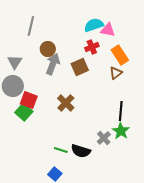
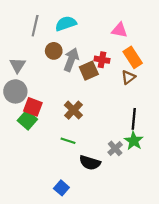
cyan semicircle: (94, 25) -> (66, 23), moved
red cross: (92, 47) -> (102, 60), moved, turned 32
gray arrow: (53, 64) -> (71, 60), moved
green line: (61, 150) -> (68, 141), moved

